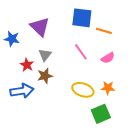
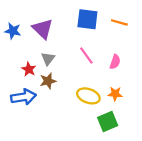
orange line: (104, 31) -> (119, 22), moved
blue star: (12, 39) -> (13, 31), moved
pink semicircle: (108, 58) -> (115, 62), turned -40

